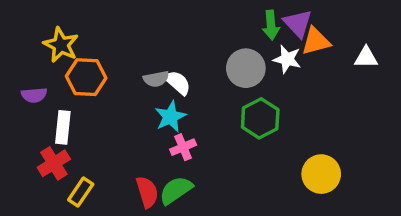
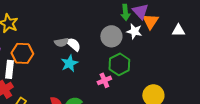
orange triangle: (316, 41) -> (150, 21), turned -42
orange hexagon: (86, 77) -> (22, 53), moved
pink cross: (183, 147) -> (104, 80), moved

